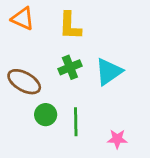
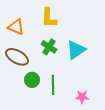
orange triangle: (23, 19) -> (16, 27), moved
green cross: (70, 67) -> (49, 47), turned -35

